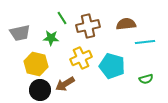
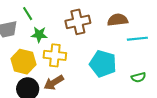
green line: (62, 18) -> (28, 14), moved
yellow cross: (81, 58) -> (55, 55), moved, turned 30

